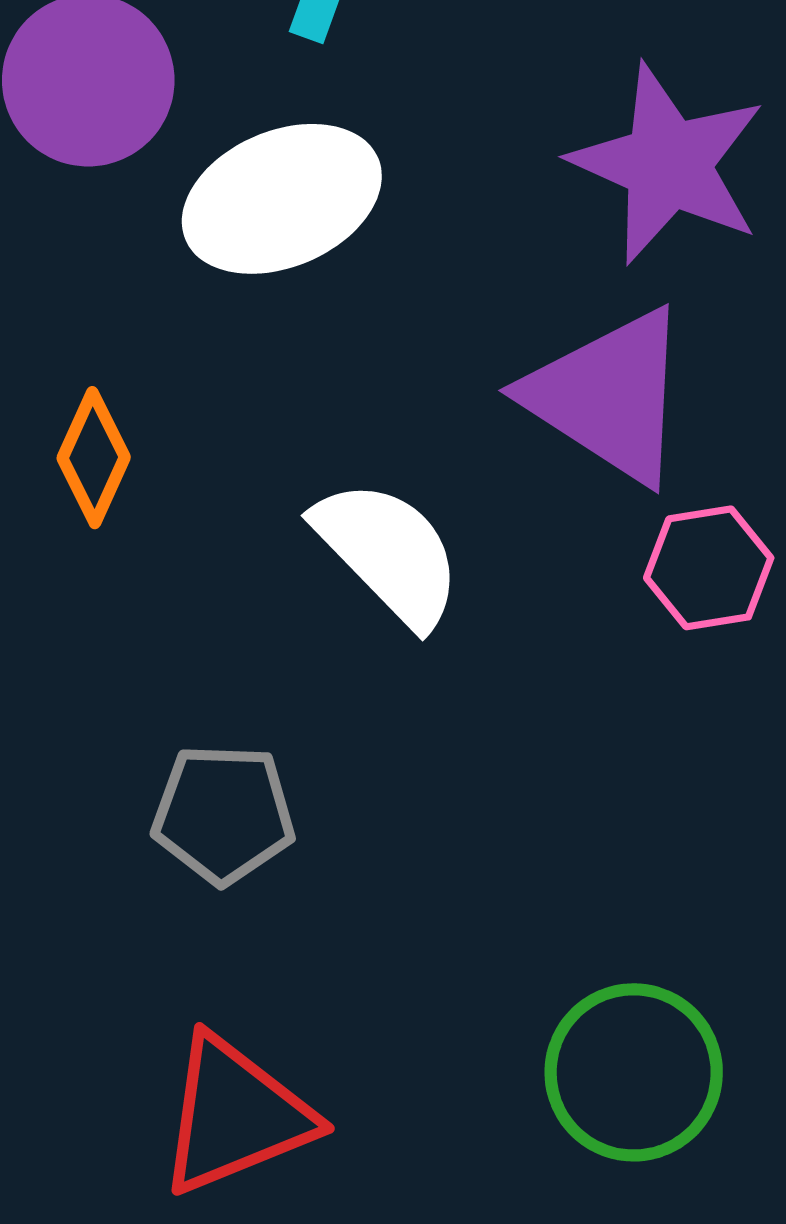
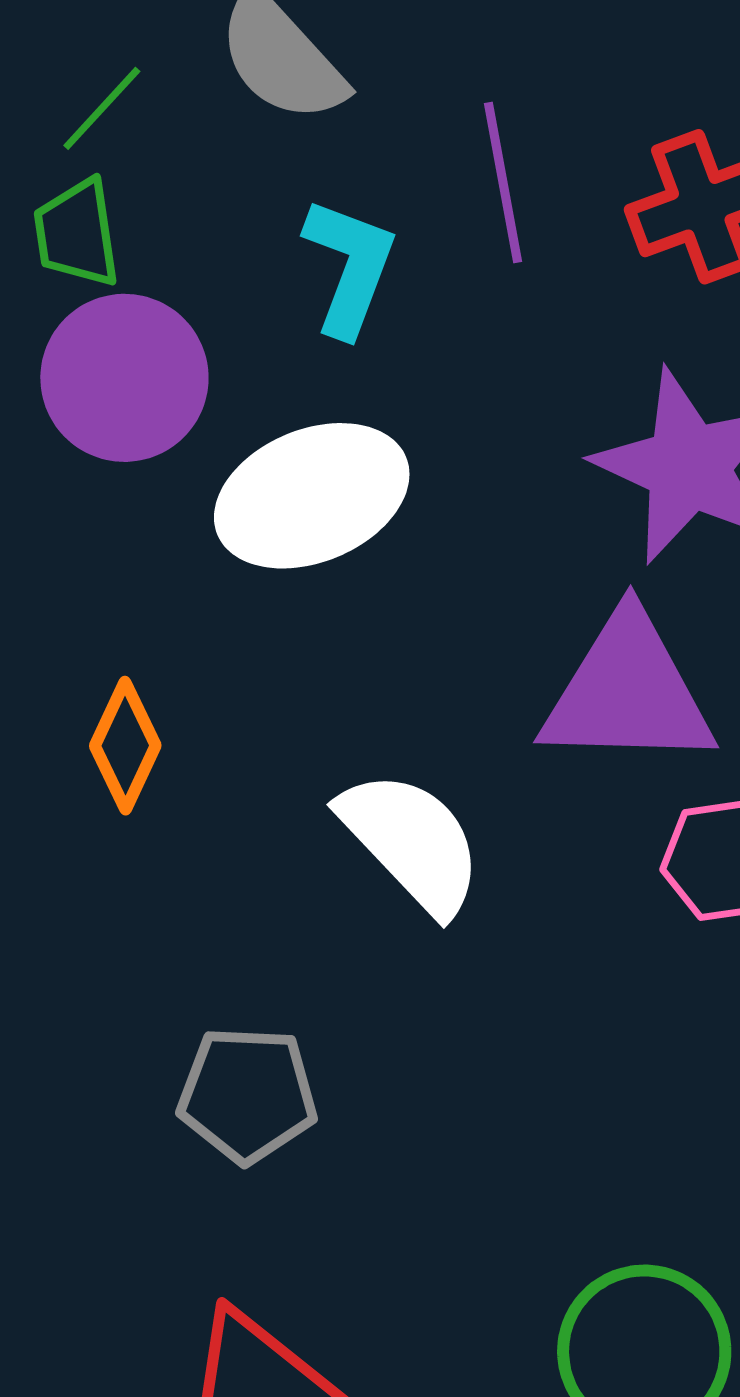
purple triangle: (608, 396) -> (628, 692), turned -32

